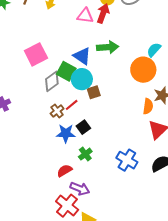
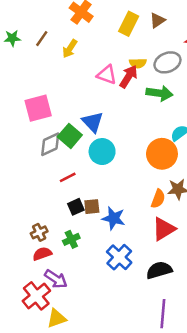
green arrow: (108, 47) -> (159, 93), moved
cyan circle: (82, 79) -> (102, 152), moved
brown square: (94, 92) -> (92, 207), moved
brown cross: (57, 111) -> (39, 232), moved
blue star: (66, 133) -> (114, 218), moved

